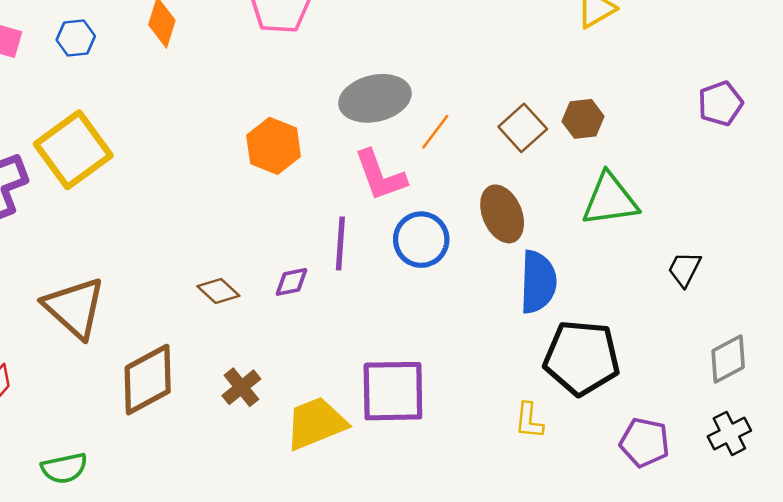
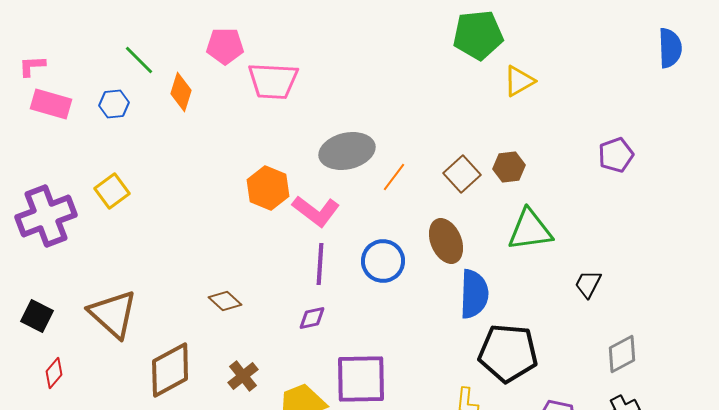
yellow square: (73, 150) -> (112, 191), size x0.6
pink L-shape: (380, 175) -> (316, 211), moved, turned -33
purple diamond: (292, 282) -> (312, 318), moved

